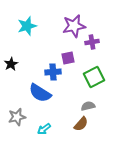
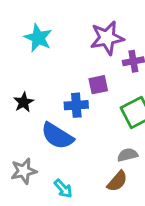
cyan star: (27, 26) -> (38, 38), turned -30
black star: (11, 64) -> (24, 102), moved
cyan arrow: (44, 129) -> (63, 189), turned -96

